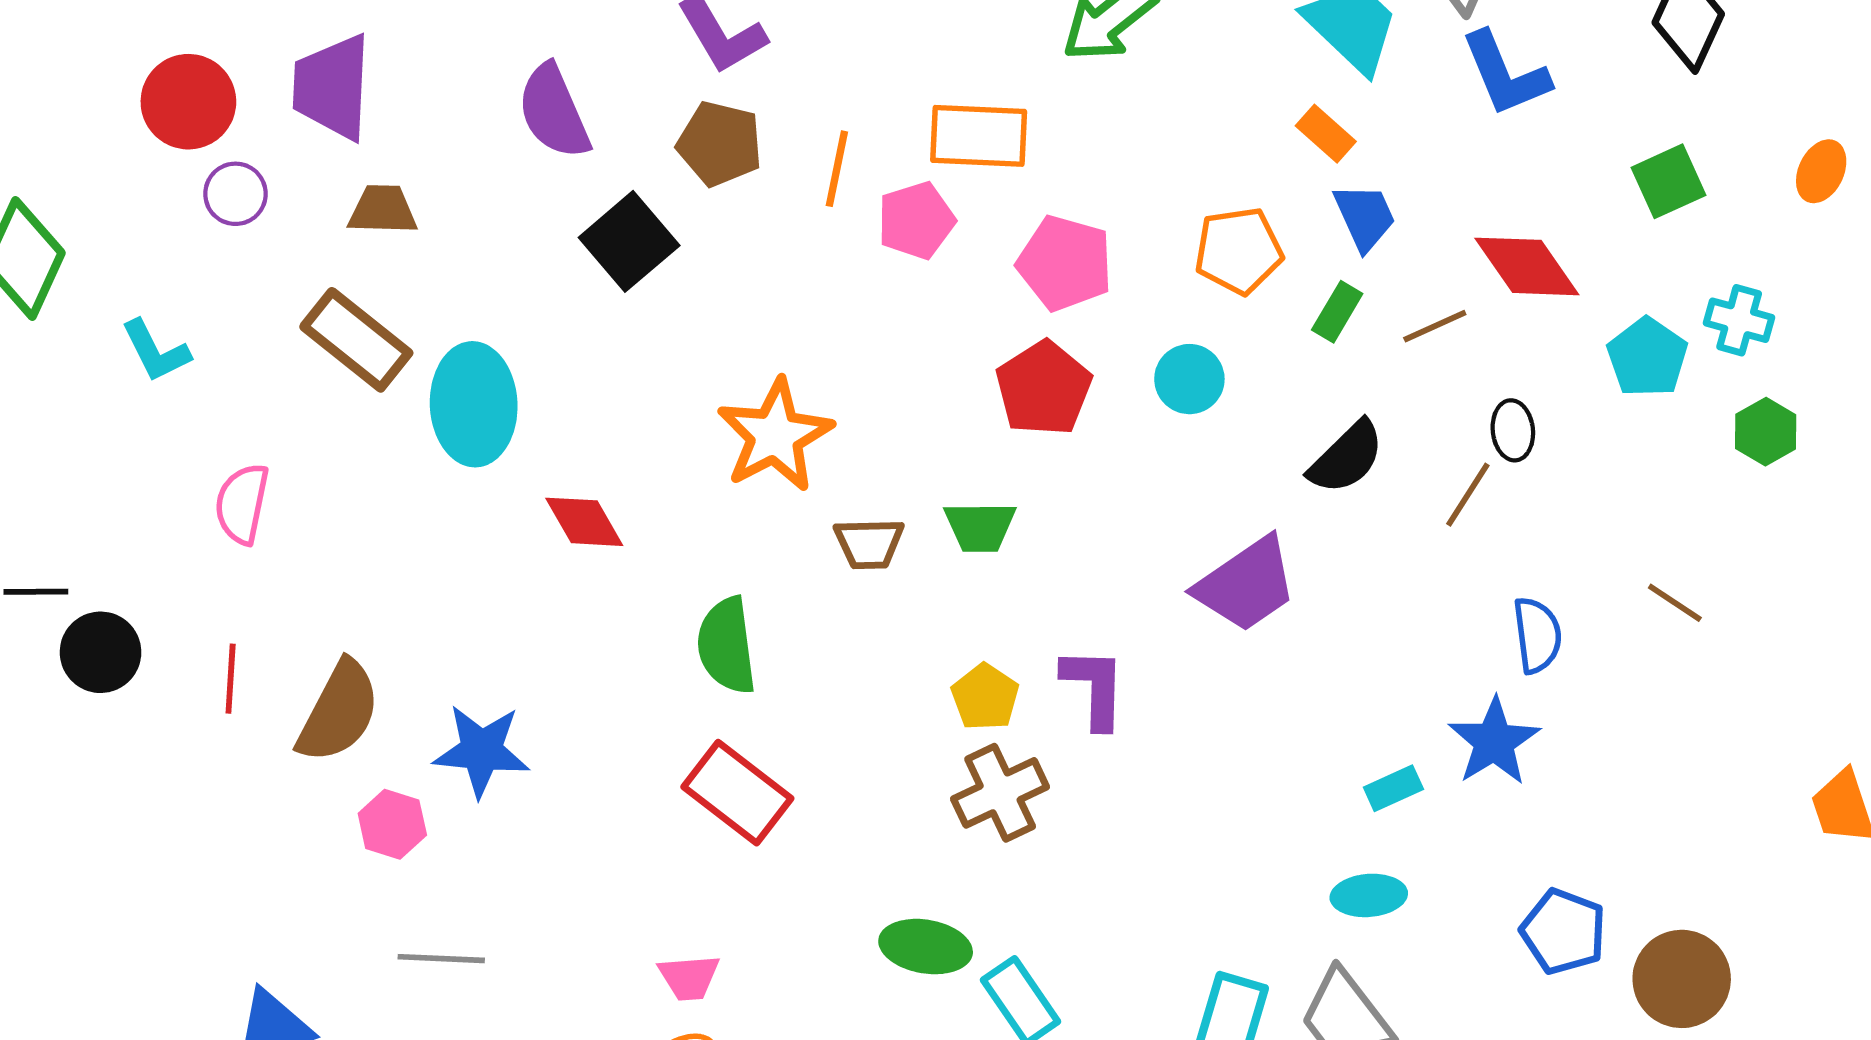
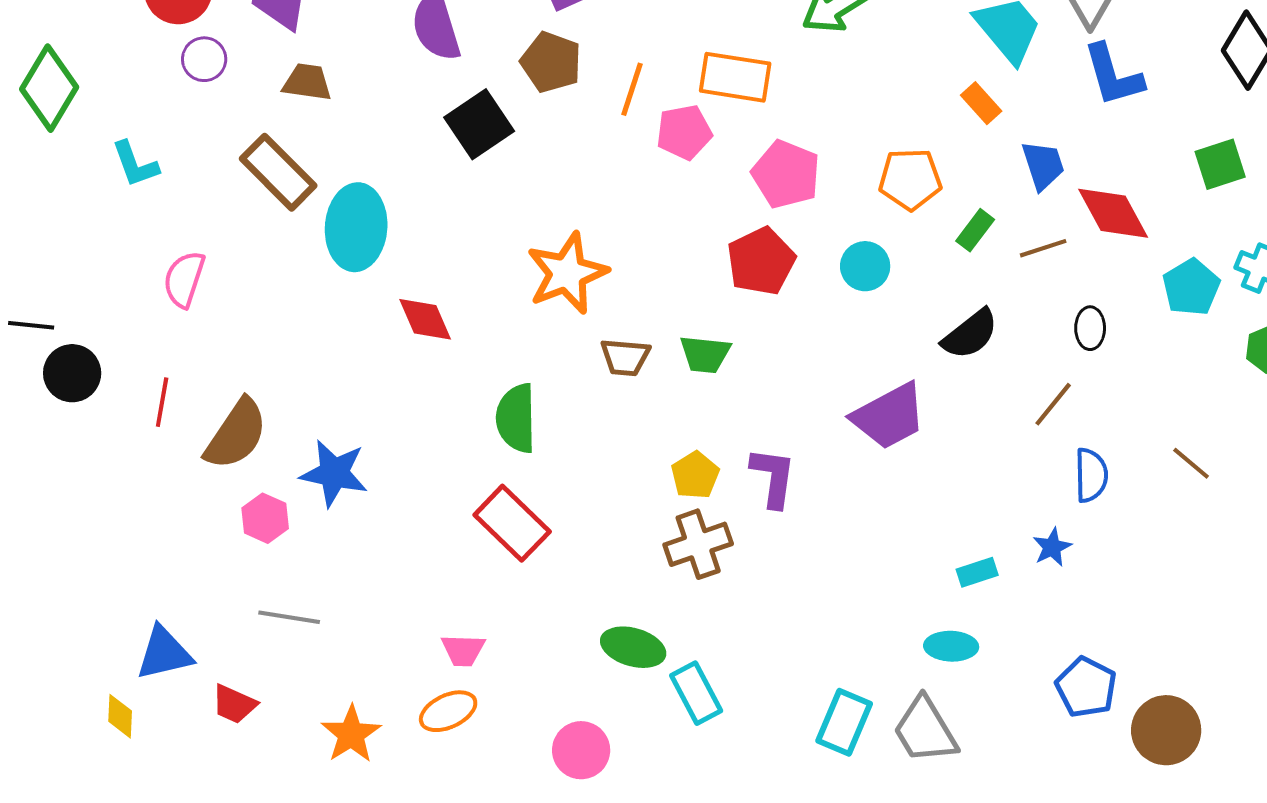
blue trapezoid: (1365, 217) -> (1043, 165), moved
brown line: (1468, 495) -> (1053, 404), moved
blue star: (1494, 742) -> (1052, 547), size x0.6

